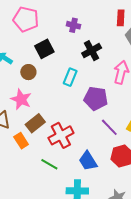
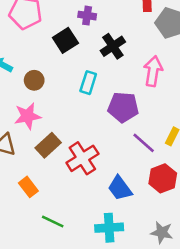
black square: (44, 49) -> (65, 40), moved
pink star: (21, 99) -> (28, 116), turned -30
orange rectangle: (21, 141) -> (28, 187), moved
green line: (49, 164) -> (53, 221), moved

